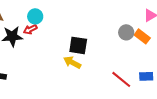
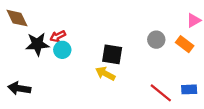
cyan circle: (35, 16) -> (62, 50), moved
gray circle: (126, 32) -> (156, 40), moved

